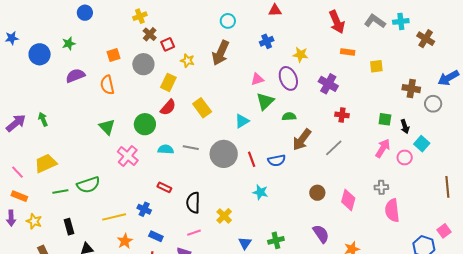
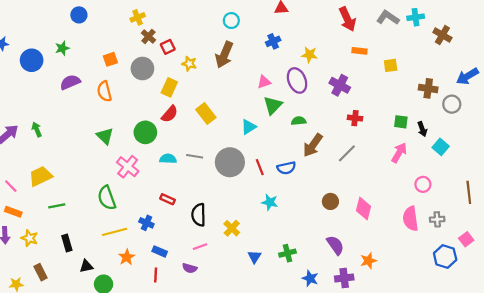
pink circle: (405, 157) -> (423, 184), moved
green semicircle: (88, 185) -> (107, 198), moved, turned 90
gray cross: (381, 187) -> (437, 219), moved

